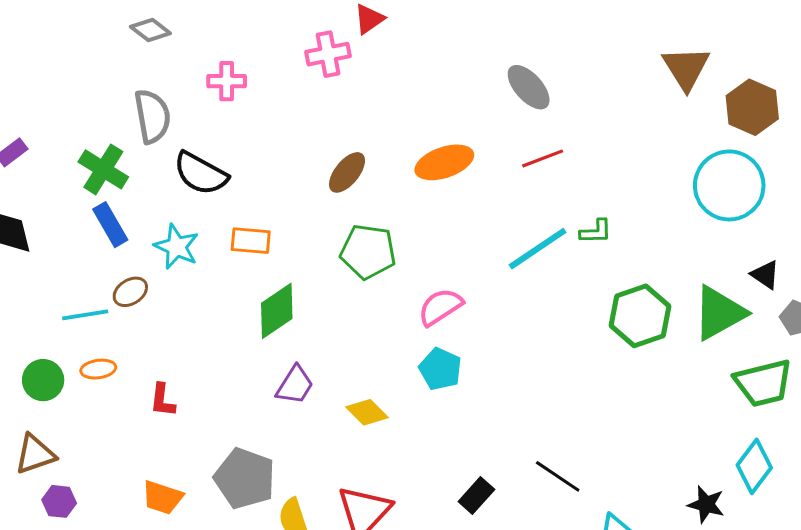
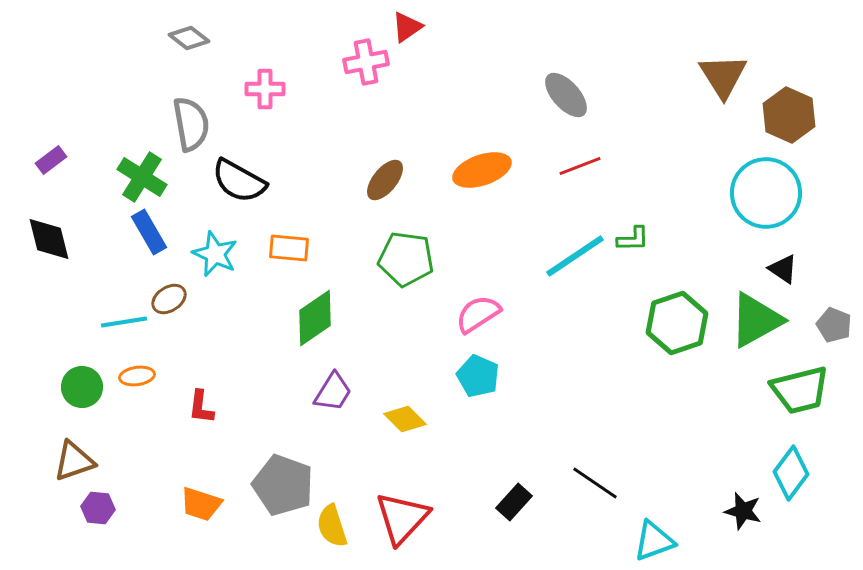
black triangle: (765, 275) -> (783, 269), moved

